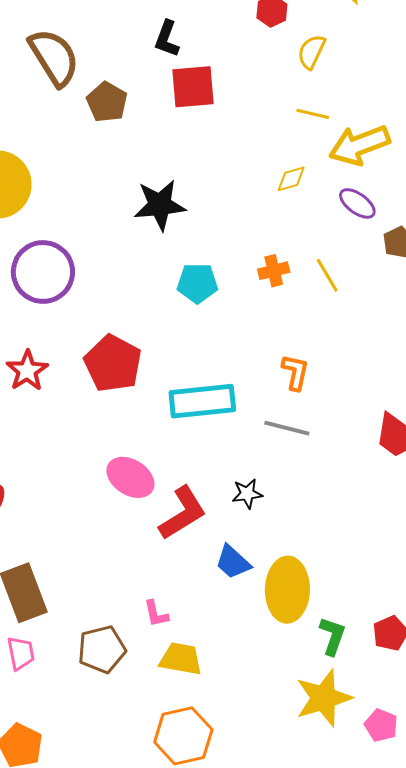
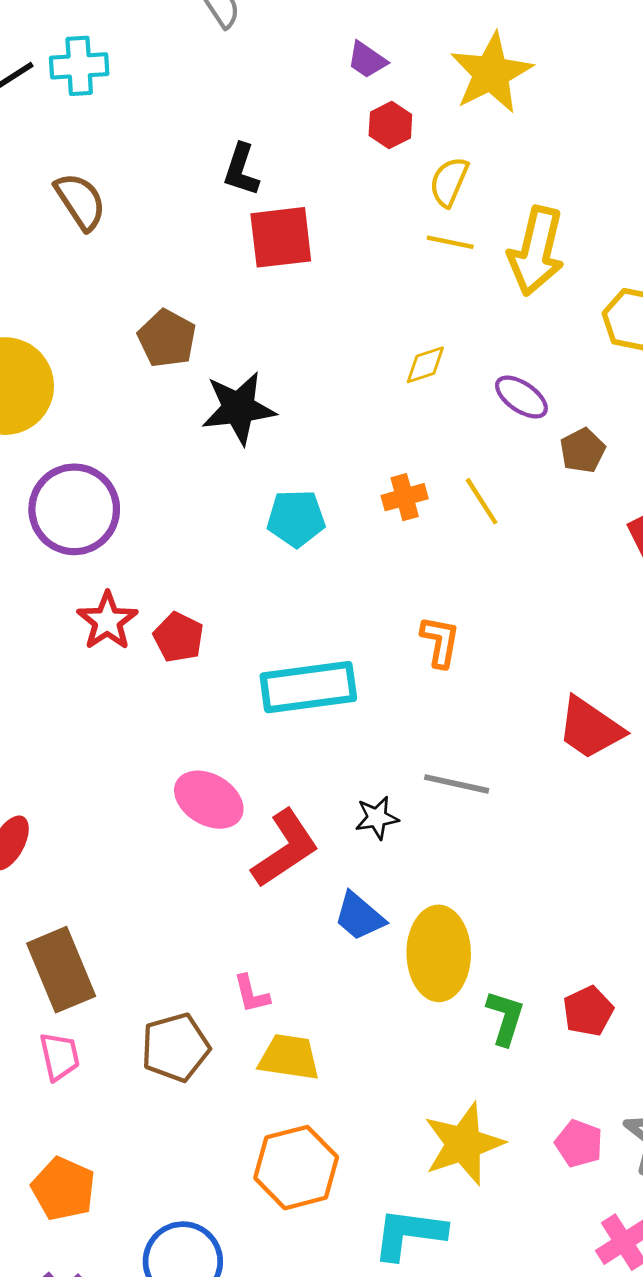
brown semicircle: (54, 57) -> (80, 201), size x0.7
brown pentagon: (107, 102) -> (167, 338), moved
yellow line: (313, 114) -> (450, 242), moved
yellow arrow: (359, 145) -> (536, 251), moved, turned -54
red pentagon: (113, 363) -> (178, 637), size x0.6
red star: (27, 371) -> (107, 621), moved
gray line: (287, 428) -> (457, 784), moved
yellow star: (324, 698) -> (464, 1144), moved

